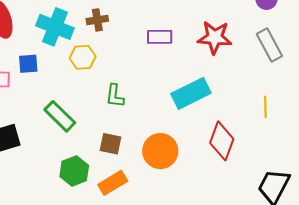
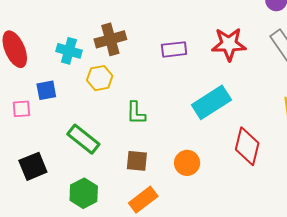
brown cross: (97, 20) -> (110, 39), size x1.4
cyan cross: (55, 27) -> (69, 51), size x0.7
orange circle: (160, 151) -> (187, 163), size x0.7
green hexagon: (74, 171) -> (84, 193), moved

